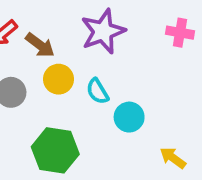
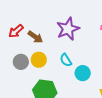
yellow circle: (59, 79) -> (39, 60), moved

